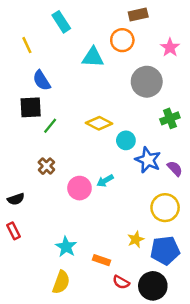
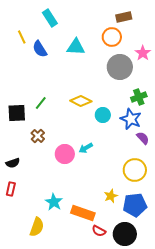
brown rectangle: (138, 14) -> (124, 17), moved
orange circle: (122, 40) -> (112, 37), moved
pink star: (170, 47) -> (143, 53), moved
blue semicircle: (42, 80) -> (40, 49), moved
black square: (31, 107) -> (17, 113), moved
blue star: (148, 160) -> (131, 119), moved
red rectangle: (13, 231) -> (11, 189), turned 40
orange rectangle: (101, 260) -> (83, 213), size x1.6
yellow semicircle: (61, 282) -> (37, 227), moved

